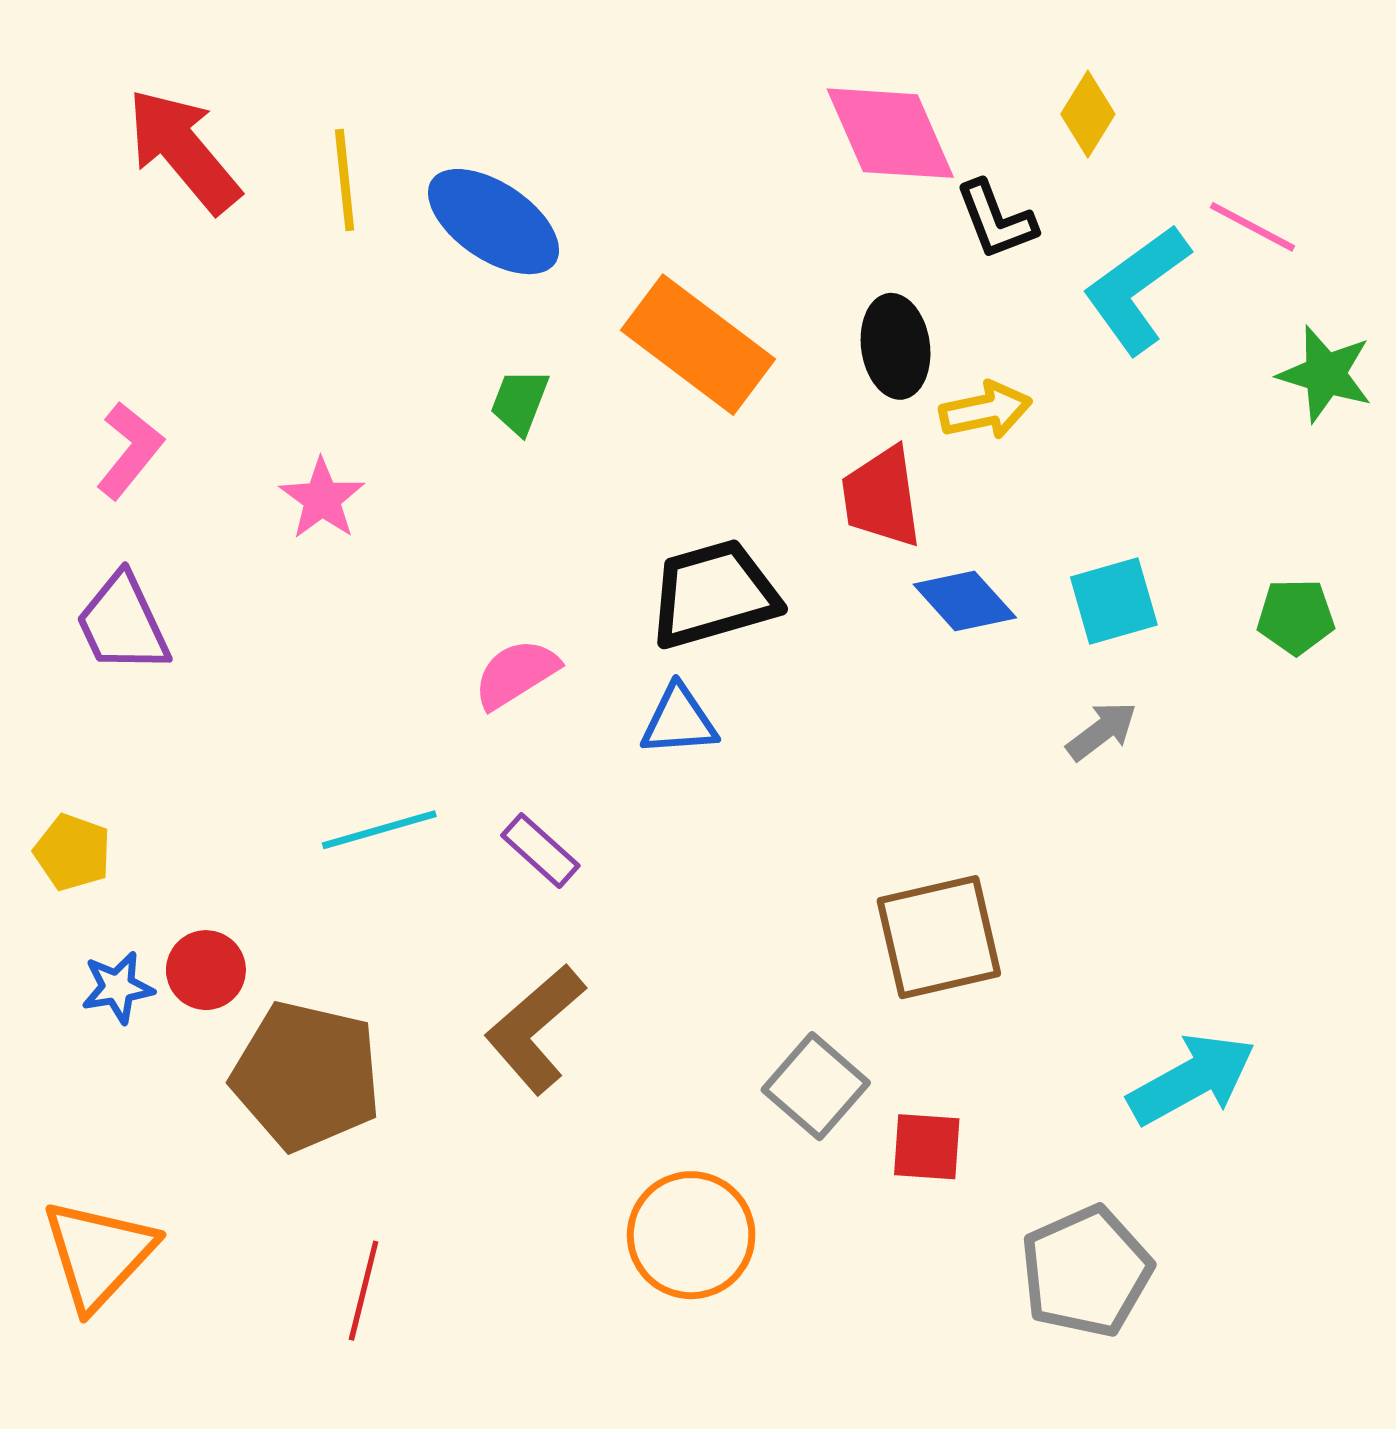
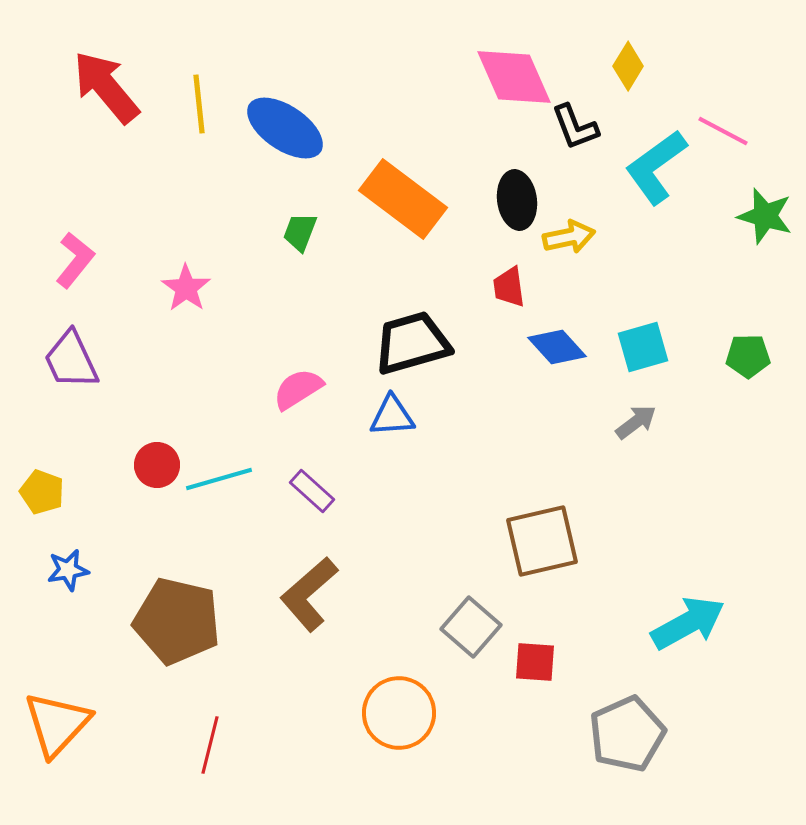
red trapezoid: (882, 497) -> (509, 287), size x0.7
red circle: (206, 970) -> (157, 465), moved

